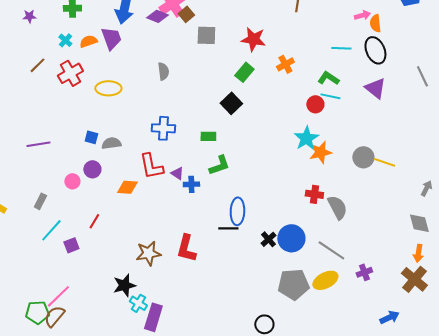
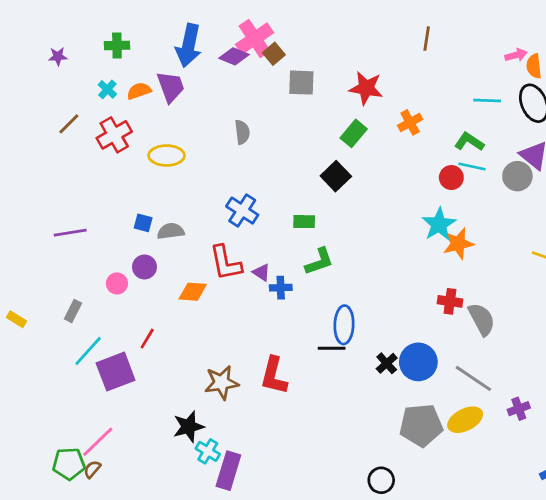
blue cross: (163, 128) -> (242, 211), turned 30
gray circle: (363, 157) -> (517, 176), moved
purple square: (71, 245) -> (116, 372), size x1.8
brown semicircle: (54, 316) -> (92, 469), size x0.6

